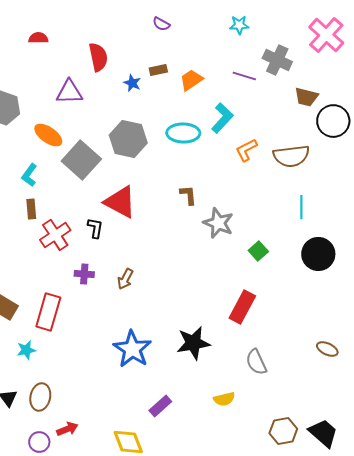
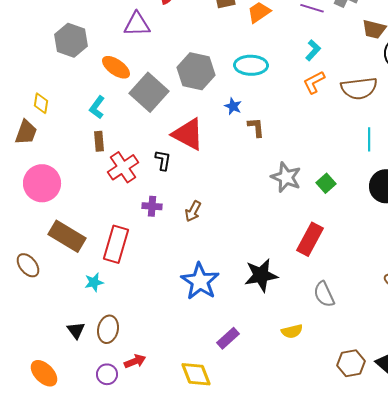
blue star: (132, 83) -> (233, 106), moved
cyan L-shape: (222, 118) -> (313, 50), moved, size x0.7
gray star: (218, 223) -> (286, 177), moved

